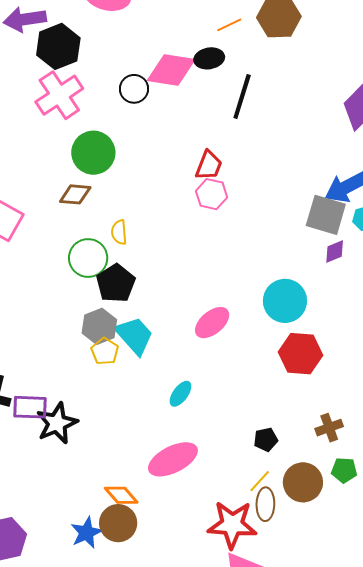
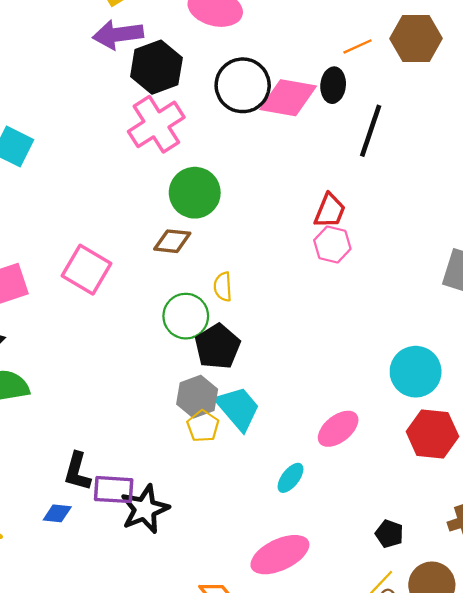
black ellipse: (209, 58) -> (333, 85), turned -76
black circle: (134, 89) -> (243, 85), moved, size x1.6
pink ellipse: (212, 323) -> (338, 429), moved
black pentagon: (266, 440) -> (389, 534), turned 30

